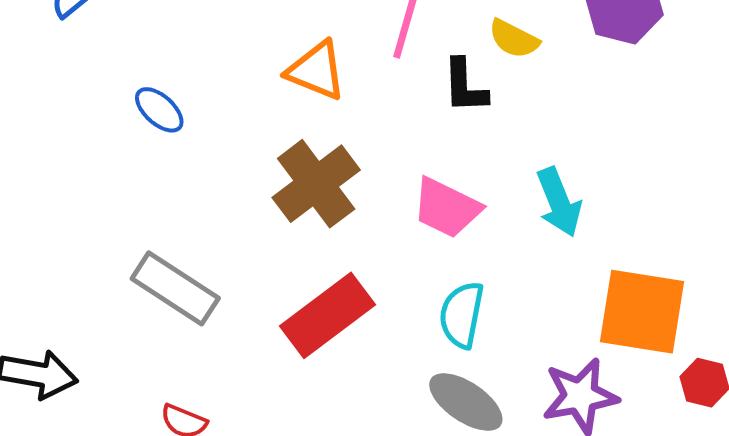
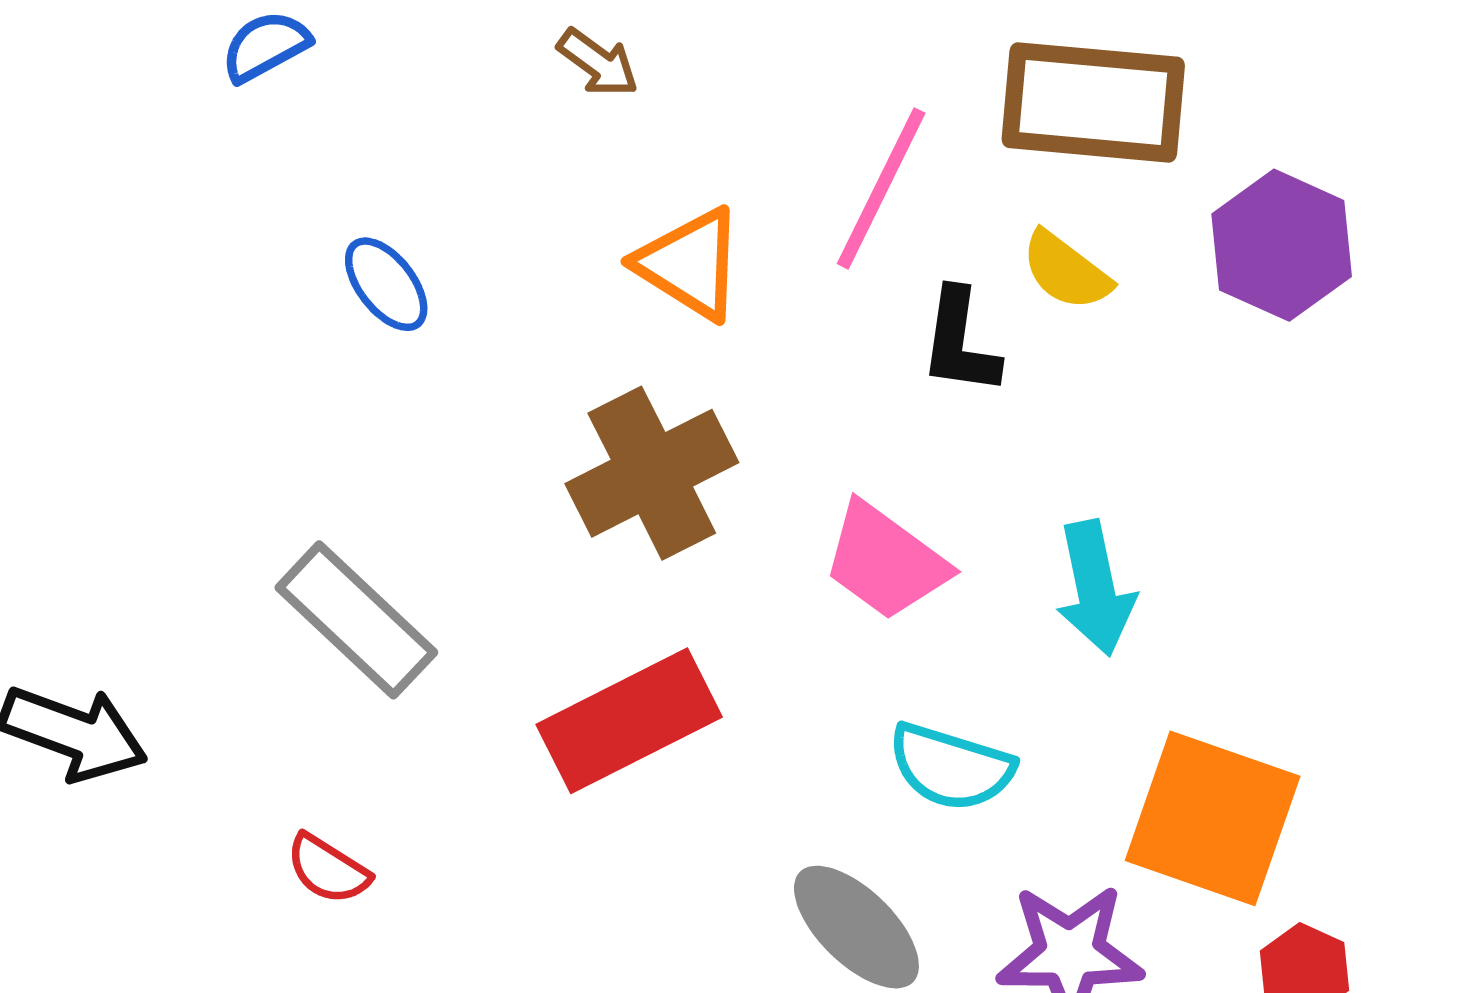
cyan semicircle: (462, 315) -> (951, 767), moved, turned -94

